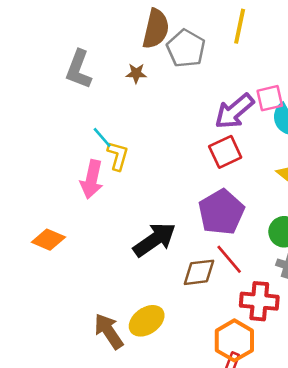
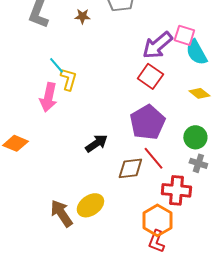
pink square: (270, 98) -> (184, 35), turned 30
red square: (225, 152) -> (150, 76), turned -30
black arrow: (155, 240) -> (96, 143), size x0.7

